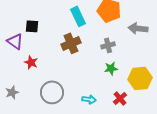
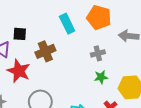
brown cross: (71, 43) -> (45, 51), moved
red star: (31, 62) -> (19, 71), size x1.6

